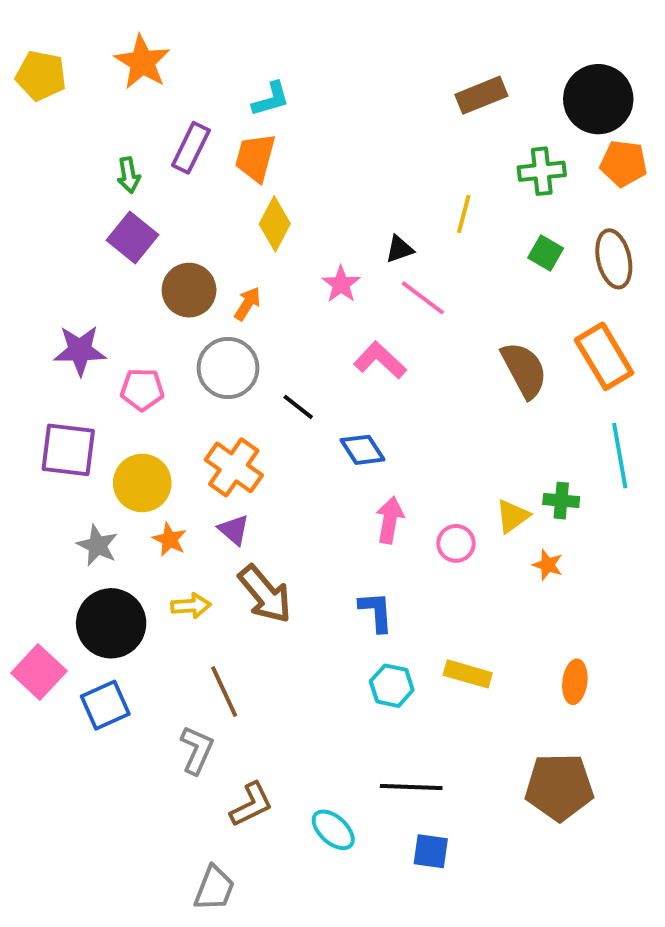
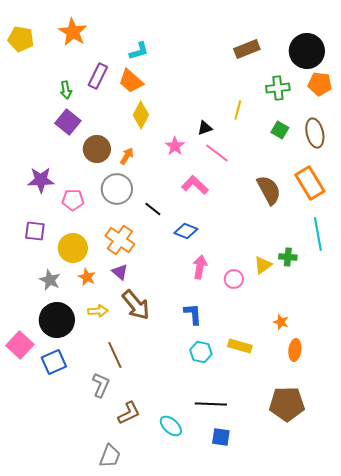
orange trapezoid: (255, 158) -> (131, 81), turned -64
purple square: (68, 450) -> (35, 231), size x0.7
blue diamond: (362, 450) -> (186, 231), turned -35
orange star: (548, 565) -> (281, 322), moved

